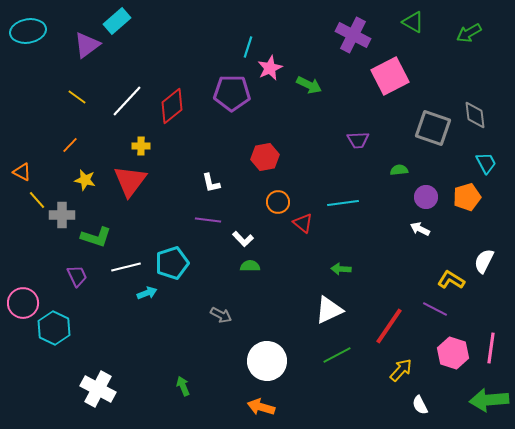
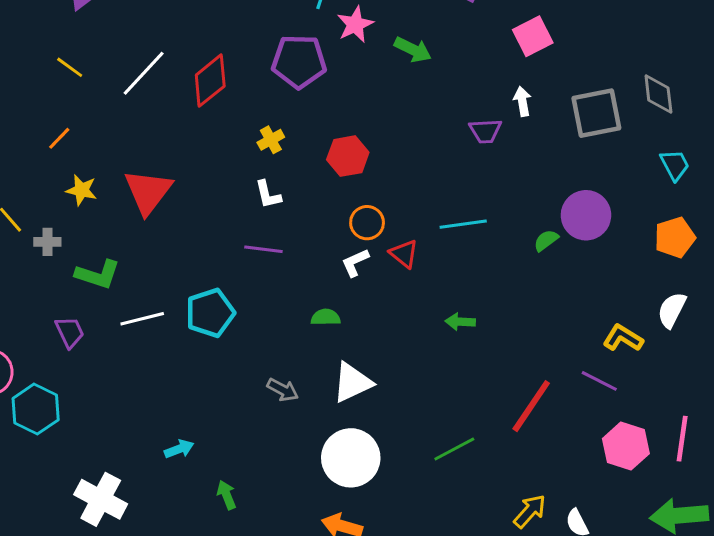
pink square: (390, 76) -> (533, 36), size x0.7
gray square: (433, 128) -> (596, 113), turned -30
yellow cross: (141, 146) -> (271, 140), moved, turned -30
green semicircle: (399, 170) -> (546, 240), moved, turned -30
purple circle: (426, 197) -> (586, 215), size x1.4
orange pentagon: (467, 197) -> (675, 237), moved
gray cross: (62, 215) -> (47, 242), size x0.7
white arrow: (420, 229) -> (522, 101), moved, turned 54
white L-shape: (243, 239) -> (355, 263), moved, turned 110
cyan arrow: (147, 293) -> (179, 449), moved
white triangle: (329, 310) -> (352, 382), moved
yellow arrow: (401, 370) -> (530, 511), moved

